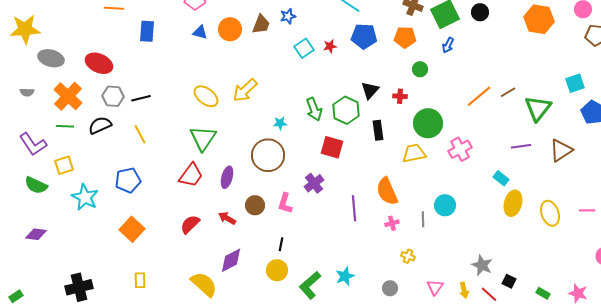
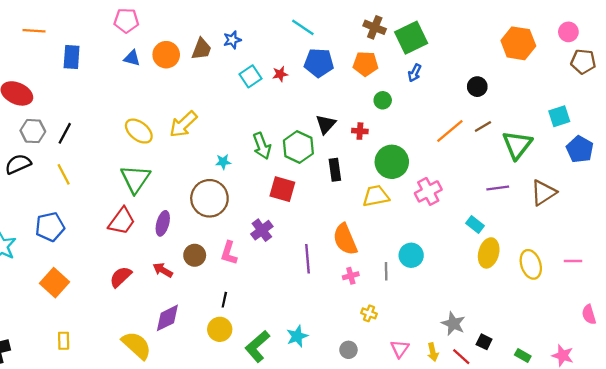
black circle: (480, 12) -> (477, 87), moved
black line: (141, 98) -> (65, 133), turned -48

